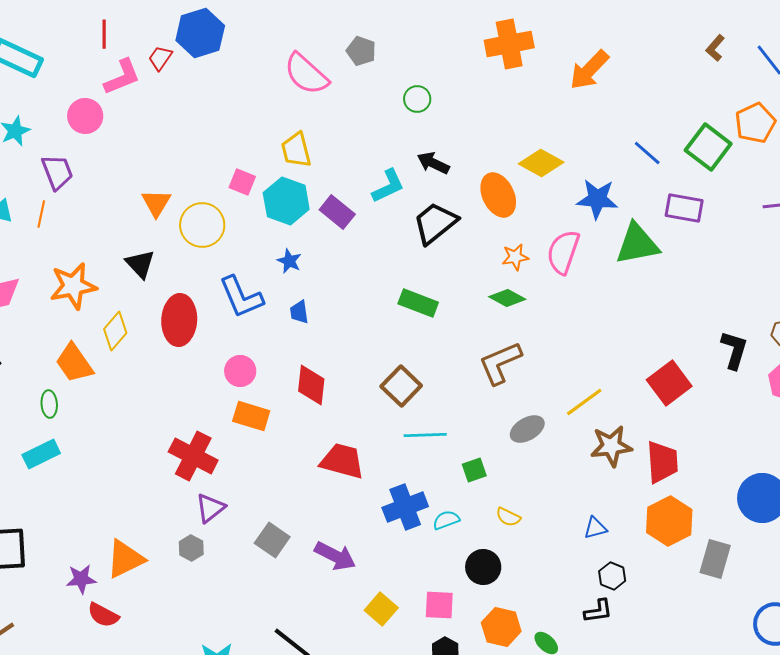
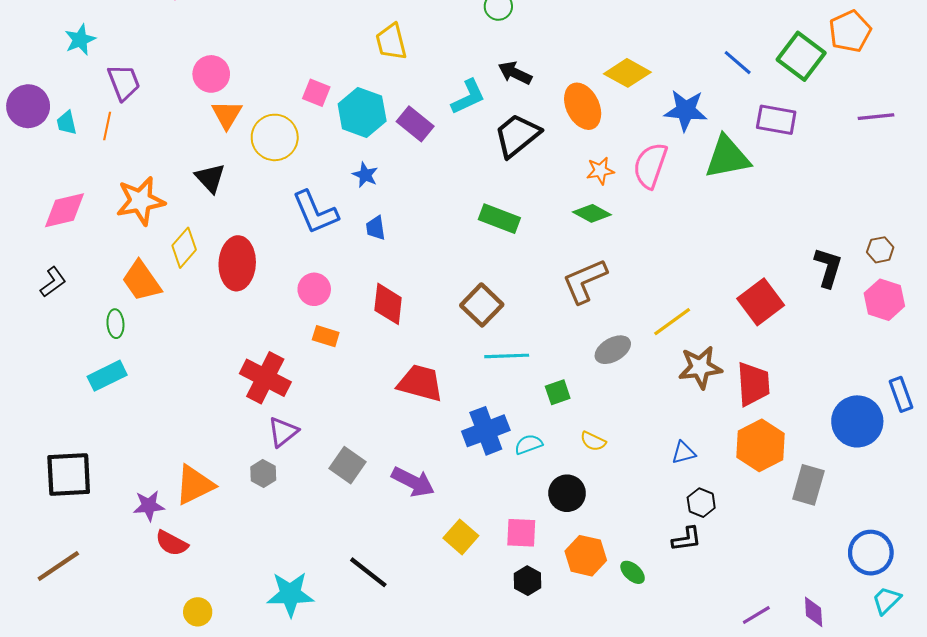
pink circle: (85, 116) -> (211, 74), moved
yellow trapezoid: (296, 150) -> (391, 42), moved
red ellipse: (179, 320) -> (237, 263), moved
orange rectangle: (251, 416) -> (326, 336), size x0.7

